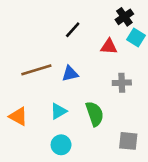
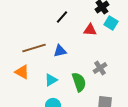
gray cross: (122, 83) -> (100, 68), moved, turned -32
orange triangle: (18, 116) -> (22, 72), moved

